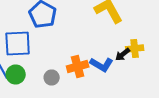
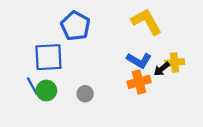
blue L-shape: (102, 64) -> (139, 60), moved
orange cross: (78, 66) -> (139, 82), moved

